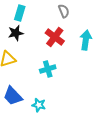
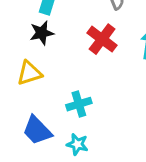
cyan cross: (48, 69) -> (79, 104), moved

